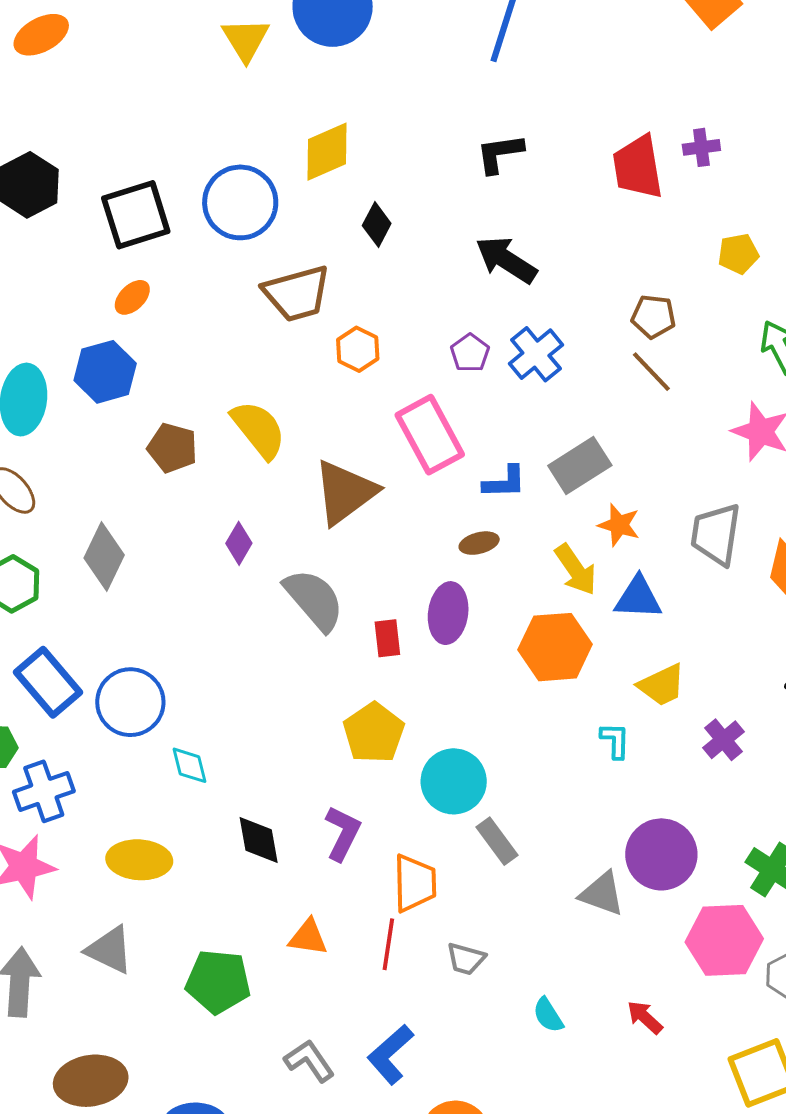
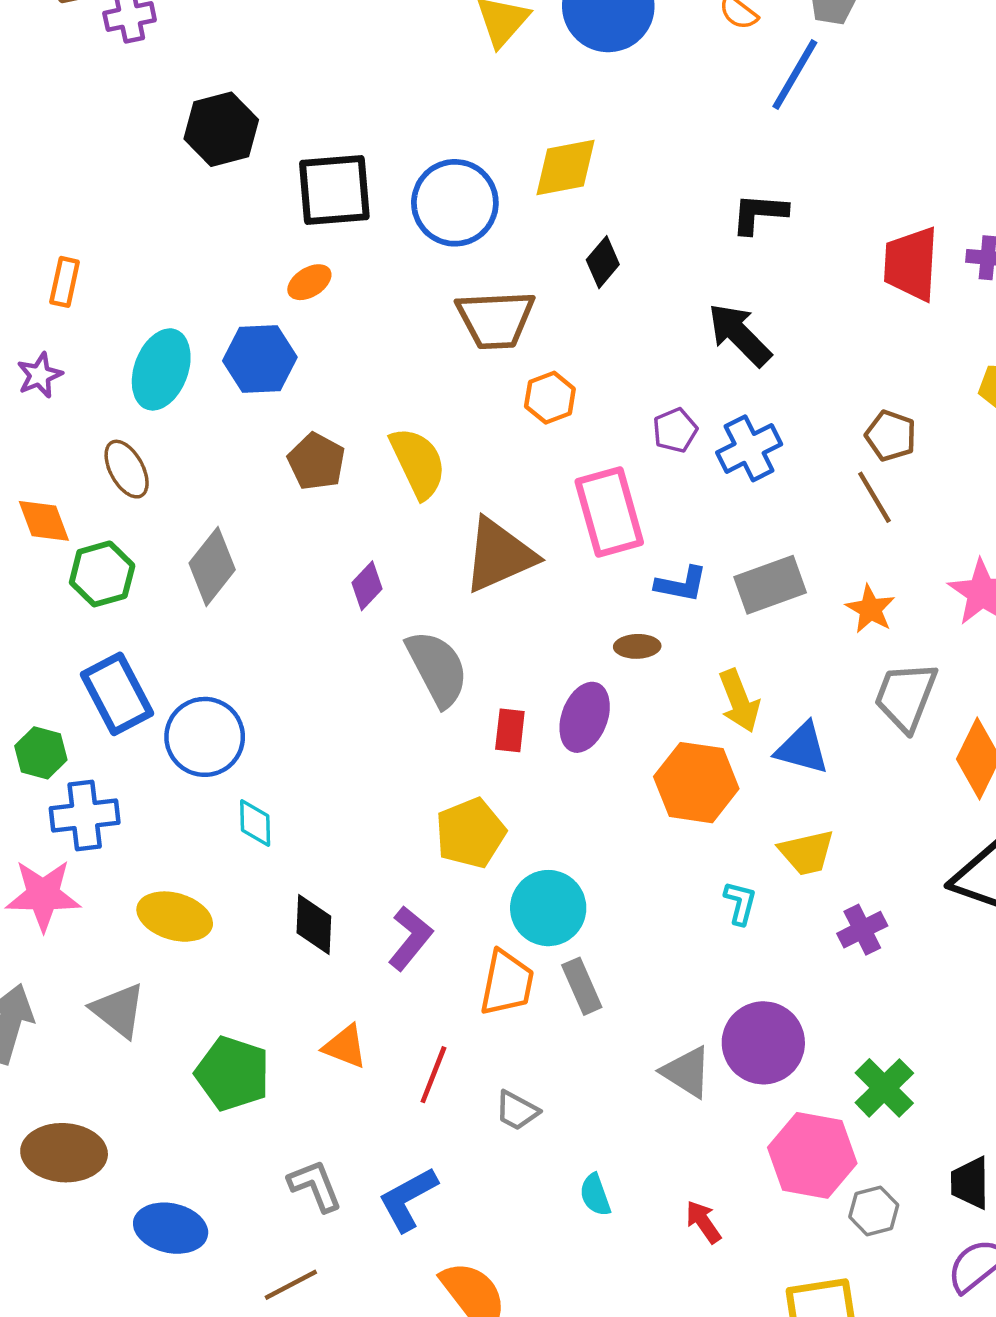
orange star: (619, 525) -> (870, 609), moved
orange trapezoid: (415, 883) -> (507, 983), moved

